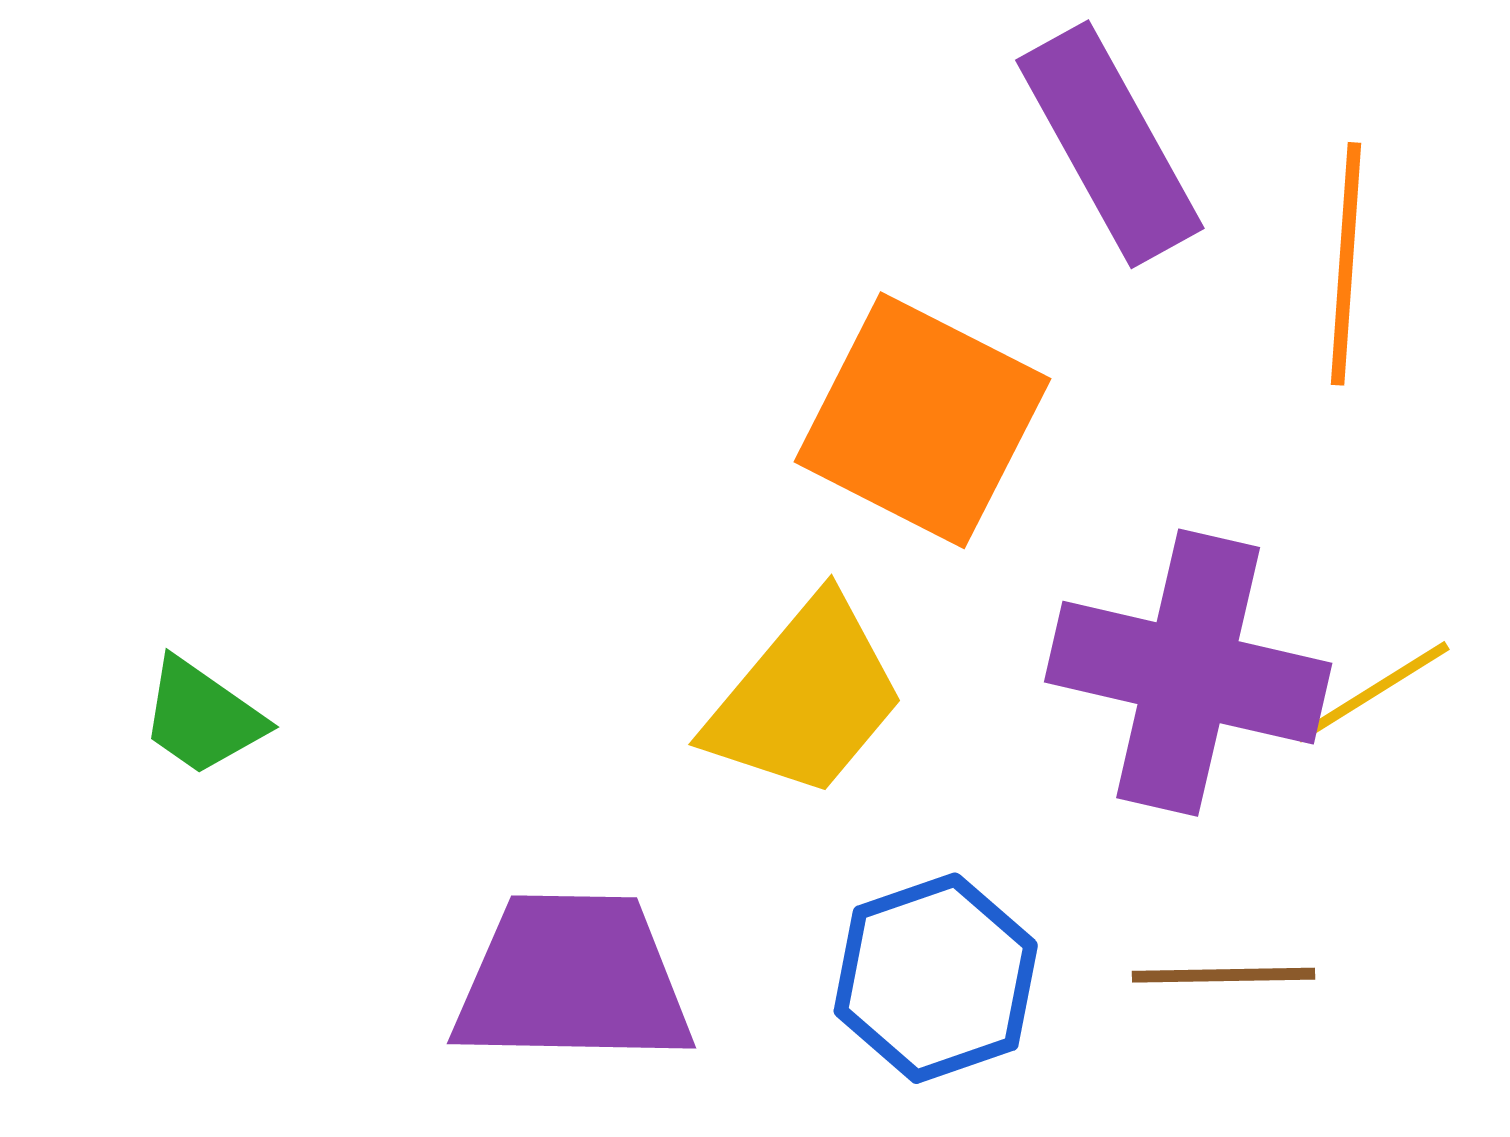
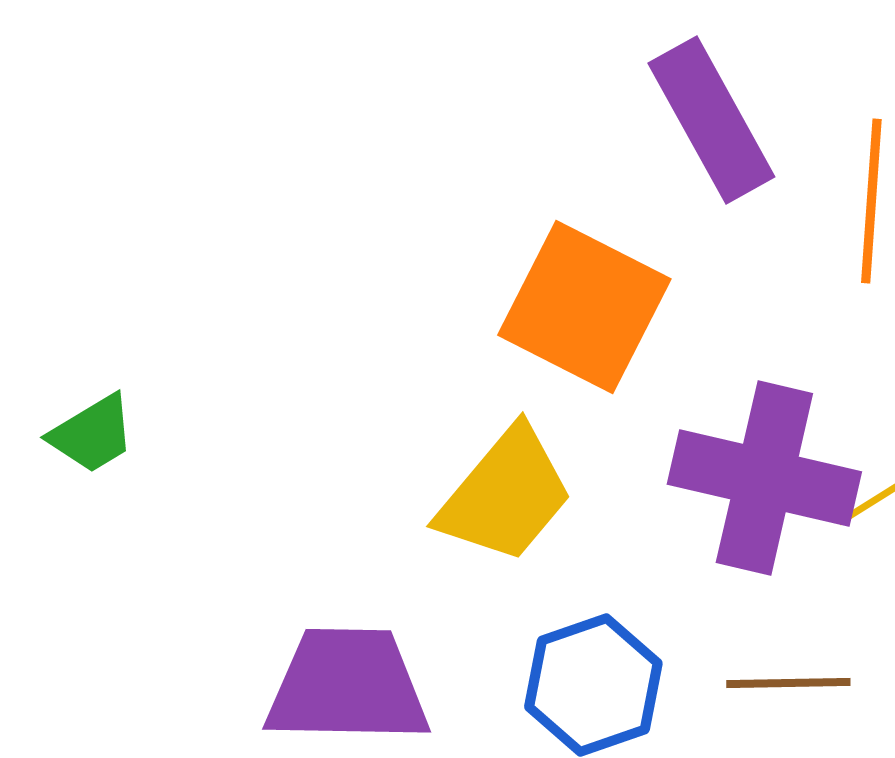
green trapezoid: (202, 717) -> (92, 434), moved, turned -66

